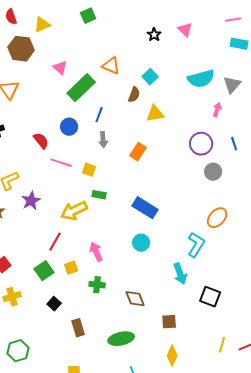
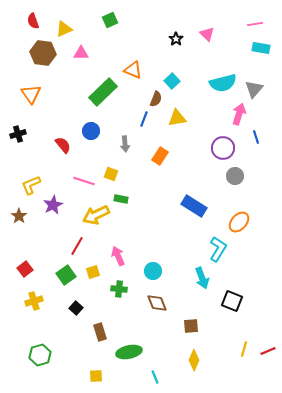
pink triangle: (60, 68) -> (81, 53), moved, turned -42
pink arrow: (217, 110) -> (239, 114), size x1.5
blue line: (99, 115) -> (144, 119), moved
blue line: (234, 144) -> (256, 137), moved
pink line: (61, 163) -> (84, 181), moved
blue rectangle: (145, 208) -> (194, 206), moved
cyan circle: (141, 243) -> (153, 271), moved
green ellipse: (121, 339) -> (129, 352), moved

